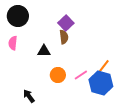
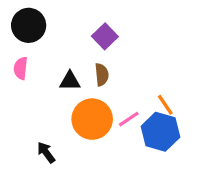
brown semicircle: (64, 37) -> (102, 75), moved
orange line: (104, 66) -> (165, 105), turned -72
orange circle: (58, 75) -> (92, 119), size x1.6

